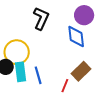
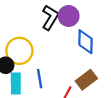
purple circle: (84, 15) -> (69, 16), moved
cyan rectangle: (20, 72) -> (16, 83), moved

